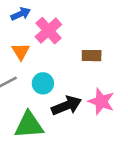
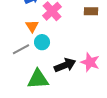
brown rectangle: (92, 56) -> (91, 11), moved
cyan circle: (43, 83) -> (42, 42), moved

